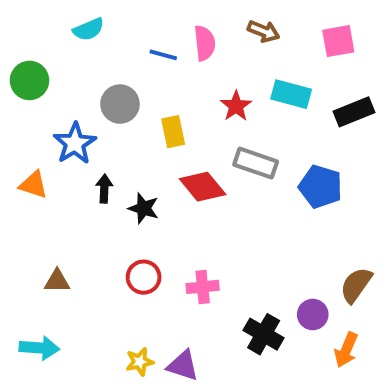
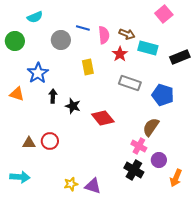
cyan semicircle: (89, 29) -> (35, 17), moved
brown arrow: (264, 31) -> (127, 34), moved
pink square: (338, 41) -> (164, 14), moved, turned -30
pink semicircle: (205, 43) -> (104, 35), moved
gray circle: (120, 104) -> (61, 40), moved
red diamond: (203, 187) -> (103, 118), moved
red circle: (144, 277) -> (50, 141), moved
brown semicircle: (356, 285) -> (151, 127), moved
pink cross: (203, 287) -> (139, 146), moved, turned 35

